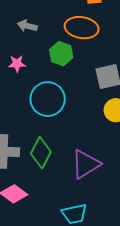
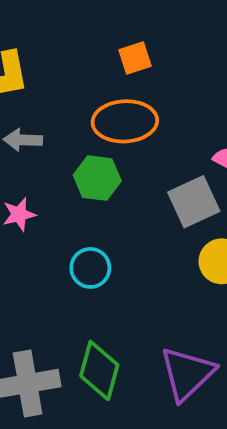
cyan circle: (48, 99) -> (90, 268), size x0.6

